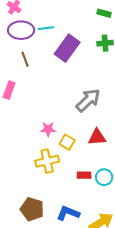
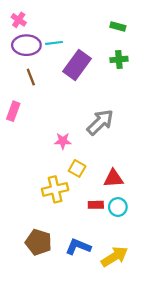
pink star: (48, 129) -> (63, 141), moved
red triangle: (97, 137) -> (113, 178), moved

